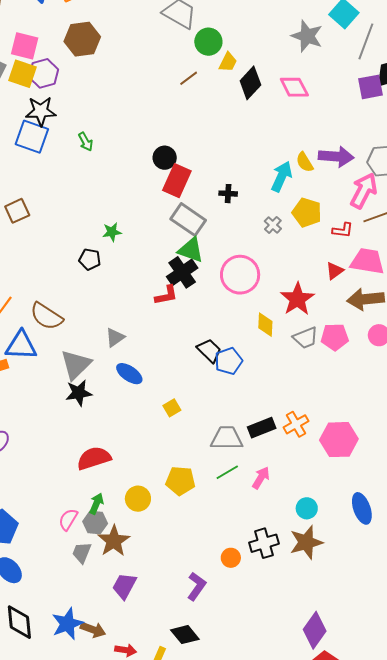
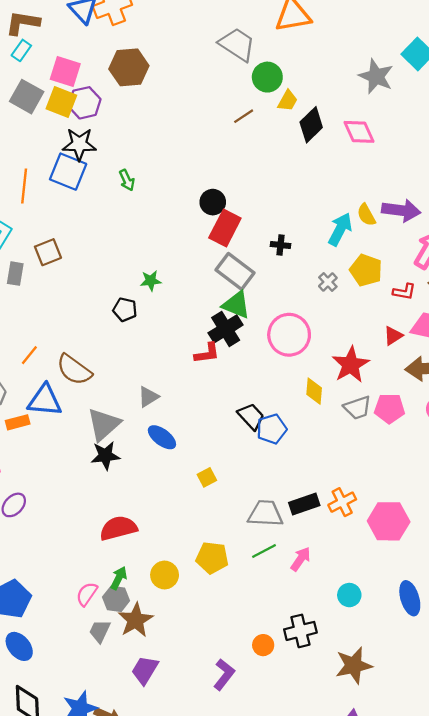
brown star: (306, 542) -> (354, 665), moved

